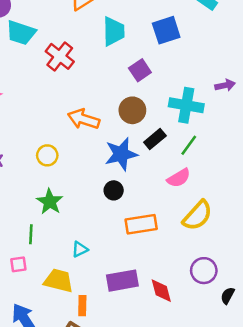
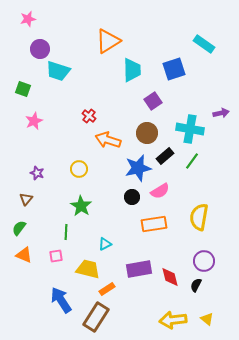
red cross: (60, 56) -> (89, 116), moved, size x0.6
pink semicircle: (179, 178) -> (160, 191), moved
yellow semicircle: (198, 215) -> (199, 217), turned 148
black semicircle: (228, 296) -> (196, 285), moved
orange rectangle: (82, 306) -> (107, 289), turned 56

